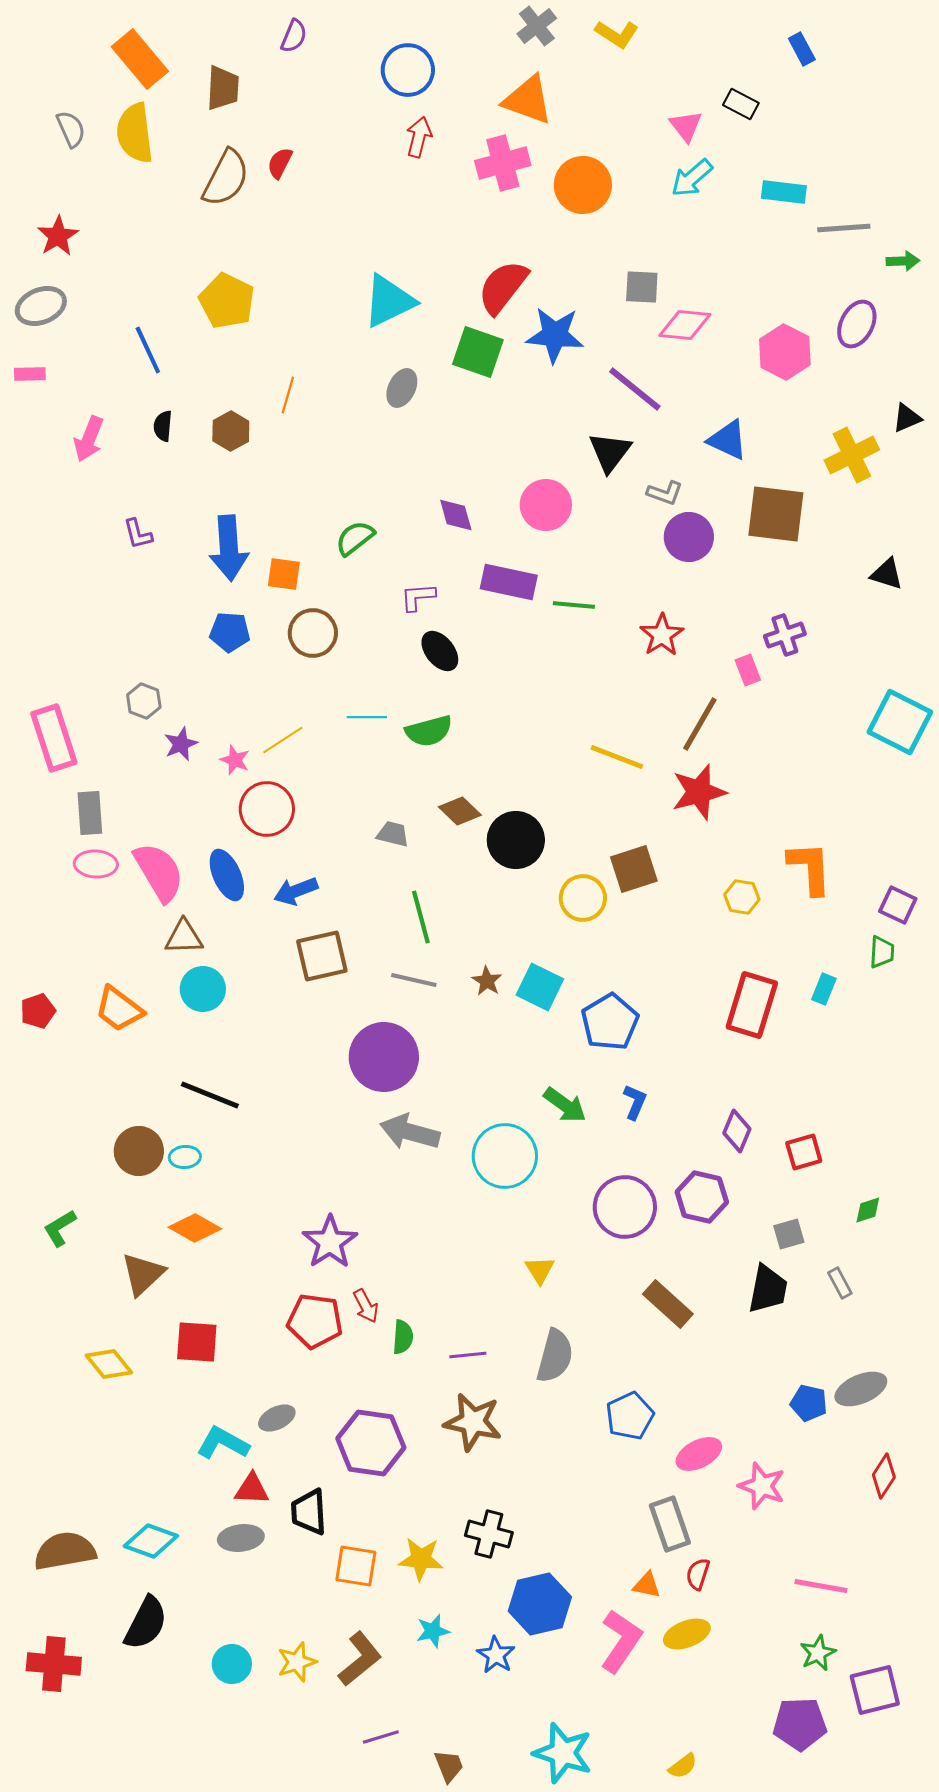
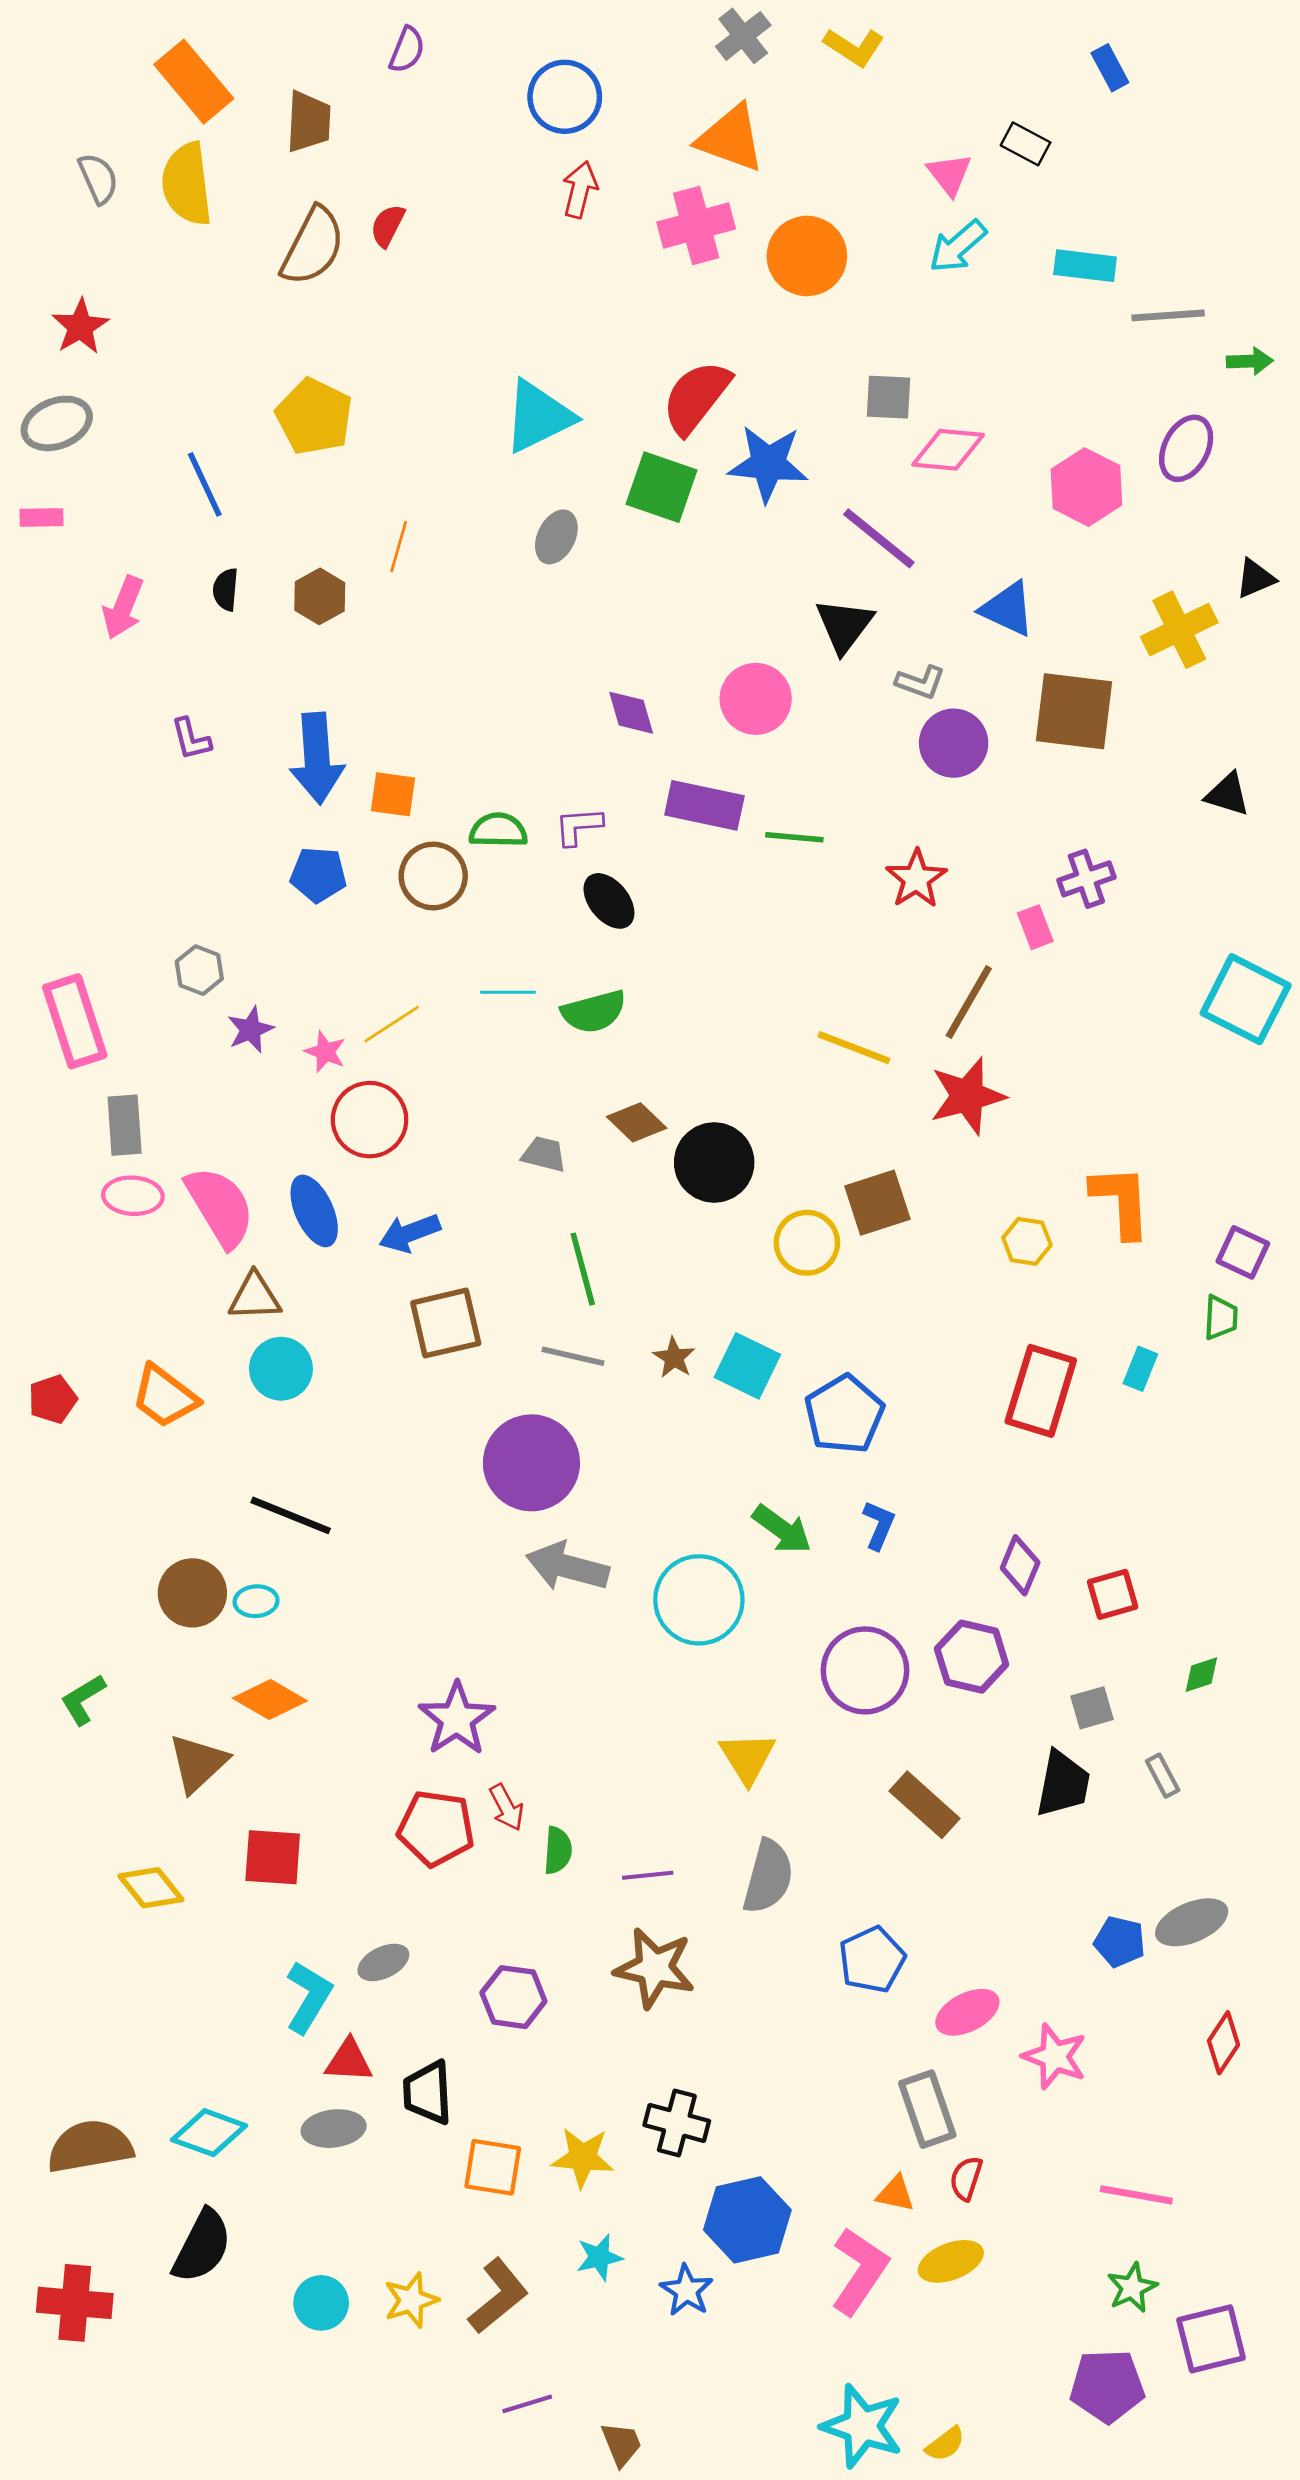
green semicircle: (355, 538) -> (498, 830), moved, turned 39
yellow triangle: (540, 1270) -> (747, 1758), size x1.4
cyan L-shape: (223, 1443) -> (309, 1997), turned 92
purple hexagon: (371, 1443) -> (513, 1997), size x0.7
cyan star: (563, 1753) -> (862, 2426), moved

